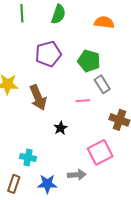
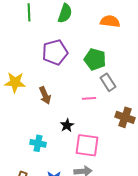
brown arrow: (38, 98) -> (45, 95), size x0.7
pink square: (100, 152) -> (87, 145), moved, turned 35
cyan cross: (28, 157) -> (38, 143), moved

